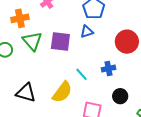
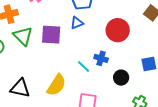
blue cross: (108, 69) -> (101, 58), turned 32
cyan line: (82, 74) -> (84, 66), moved
black circle: (120, 96) -> (121, 78), moved

